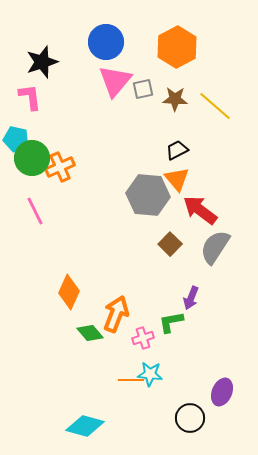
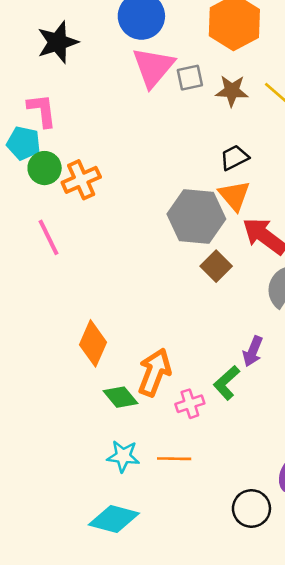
pink L-shape: (30, 97) -> (42, 110), moved
green circle: (32, 158) -> (45, 168), size x0.7
brown square: (170, 244) -> (216, 266), moved
green L-shape: (171, 322) -> (227, 383), turned -32
cyan star: (150, 374) -> (123, 456), moved

